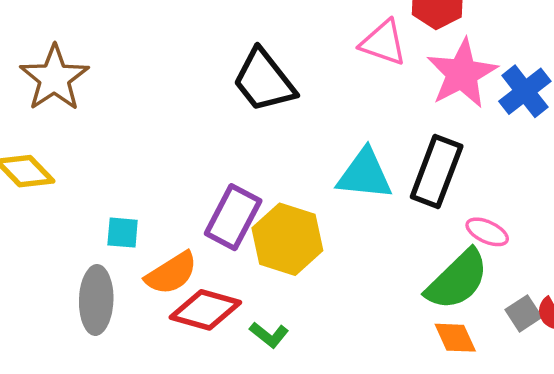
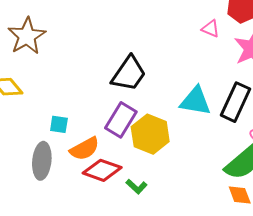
pink triangle: (383, 43) -> (211, 29), size x0.7
black trapezoid: (264, 81) -> (129, 74), moved, turned -111

